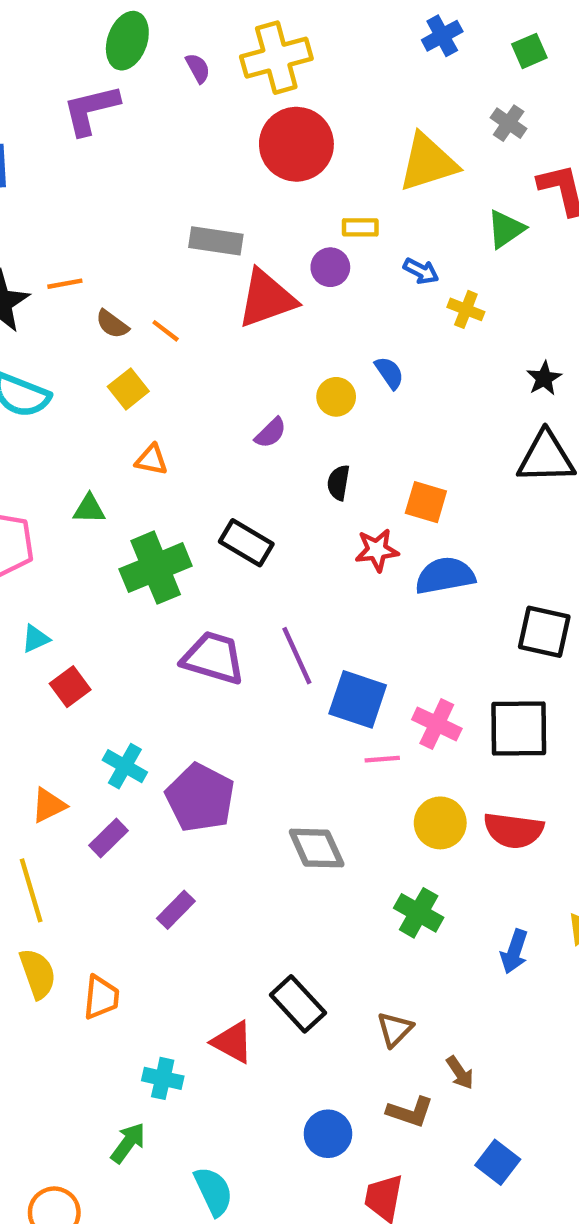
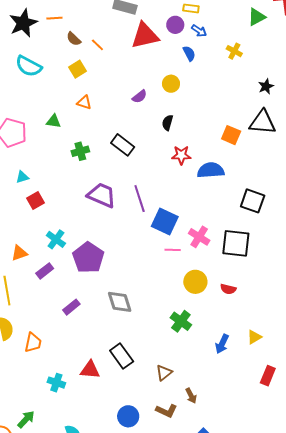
blue arrow: (421, 271) -> (199, 31), moved
blue semicircle: (389, 373) -> (189, 53), moved
orange square: (426, 502) -> (231, 135), moved
green cross: (156, 568) -> (80, 151), size x0.6
red semicircle: (514, 830) -> (228, 289), size x0.6
gray diamond: (317, 848) -> (120, 302), moved
red triangle: (233, 1042) -> (90, 370), turned -30
green arrow: (128, 1143) -> (26, 419), moved

